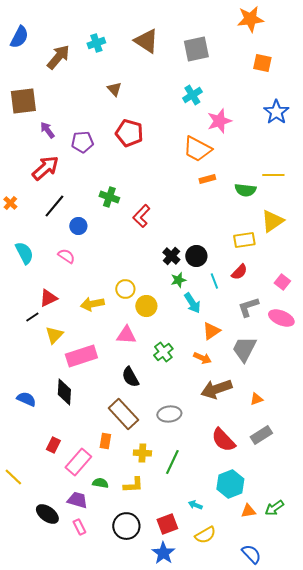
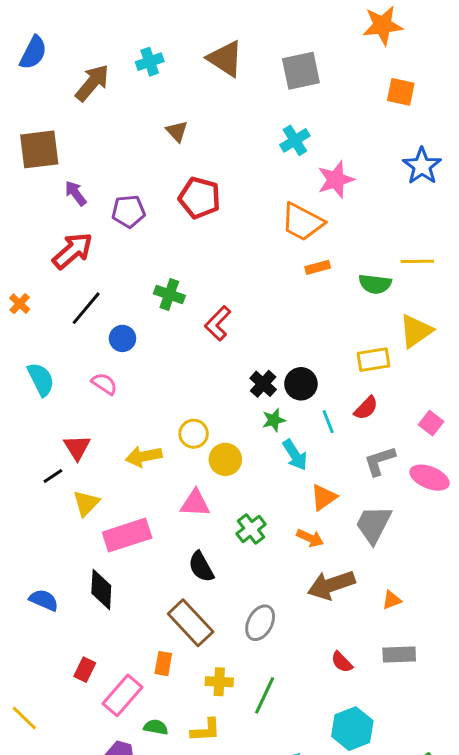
red triangle: (48, 298) -> (77, 447), turned -36
gray ellipse: (169, 414) -> (260, 623), turned -55
gray rectangle: (261, 435) -> (399, 655), turned 30
red semicircle: (223, 440) -> (342, 662), size x0.6

